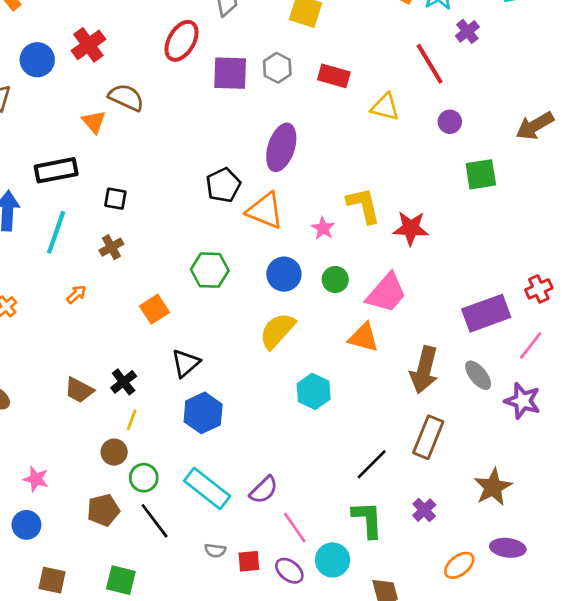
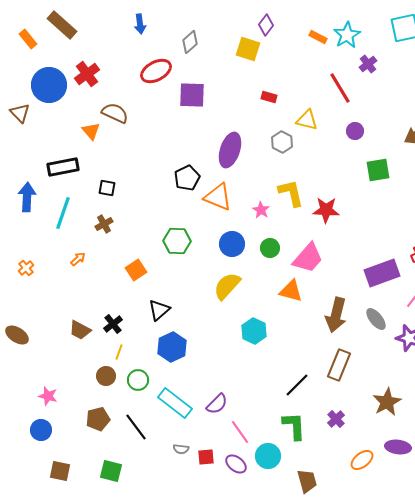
red ellipse: (181, 41) -> (156, 71), turned 32
blue circle: (37, 60) -> (49, 85), size x1.4
gray hexagon: (277, 68) -> (282, 142), moved
red rectangle: (334, 76) -> (269, 97), size x0.7
green circle: (144, 478) -> (138, 380), moved

